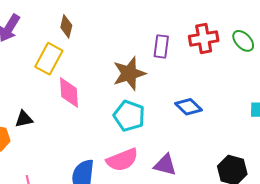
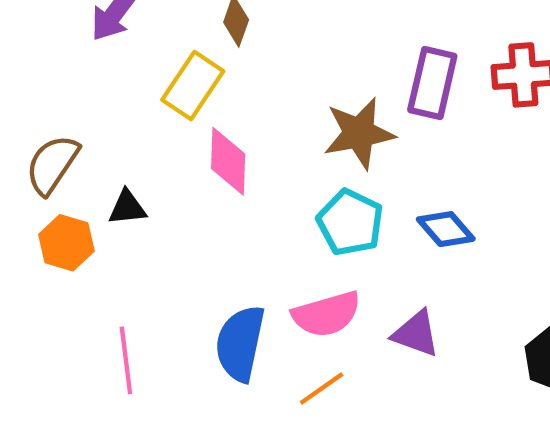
purple rectangle: (161, 46) -> (432, 83), size x1.4
blue diamond: (189, 107) -> (446, 229), moved

